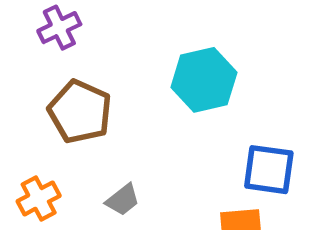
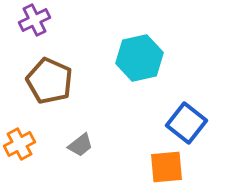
blue square: (269, 170) -> (186, 123), turned 30

